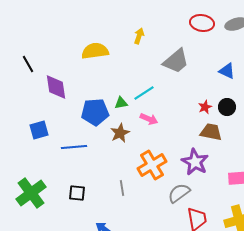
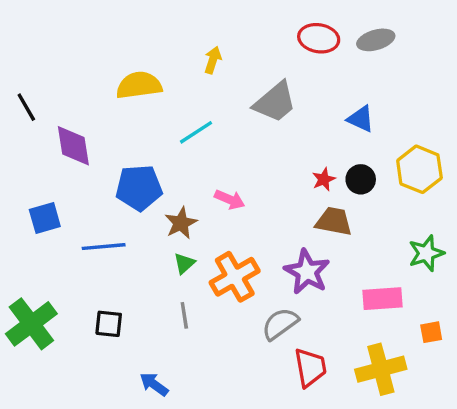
cyan line: (144, 93) -> (196, 132), moved
green triangle: (121, 103) -> (184, 263), moved, turned -32

